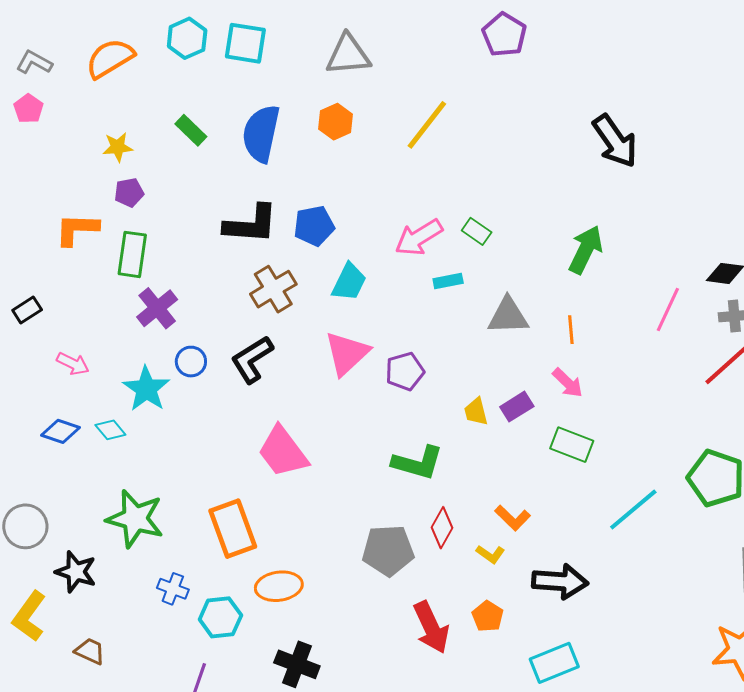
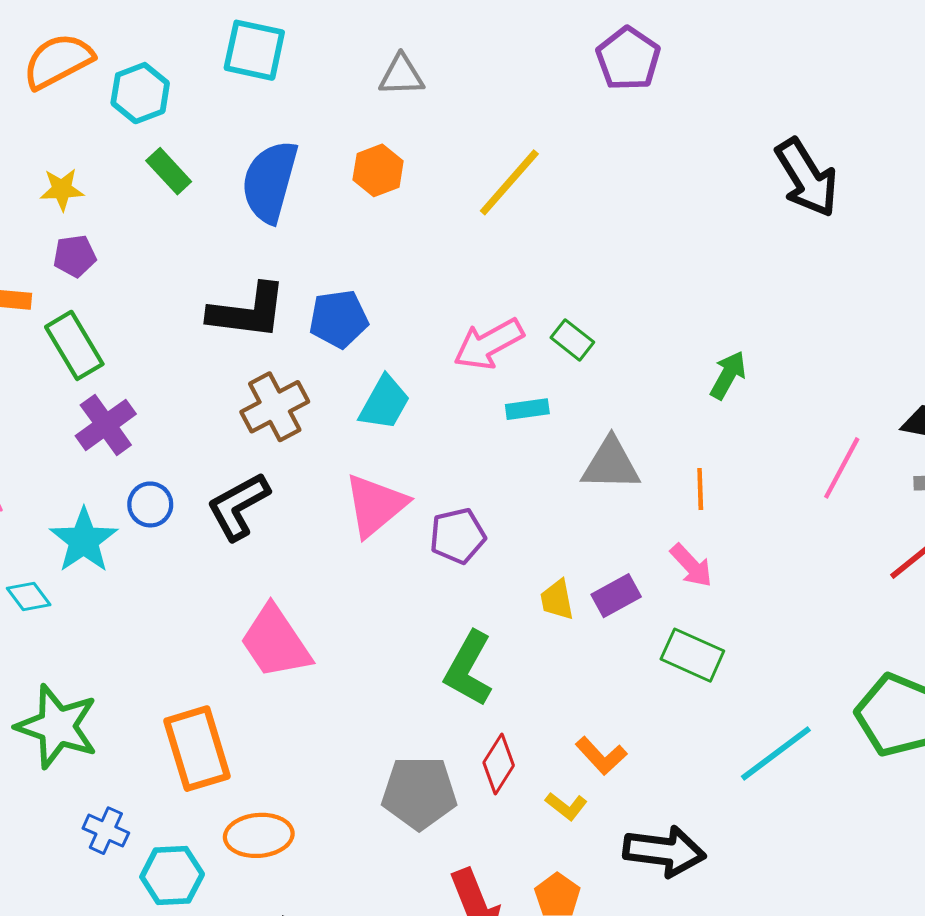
cyan hexagon: (187, 38) -> (140, 93), moved
gray triangle: (348, 55) -> (401, 75), size x0.7
black arrow: (615, 141) -> (807, 178), moved
green arrow: (586, 250) -> (728, 375), size x0.7
green rectangle: (132, 254) -> (74, 345), turned -42
green L-shape: (418, 463) -> (469, 669), turned 100

